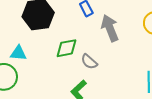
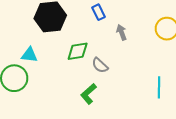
gray arrow: (110, 28) -> (122, 32), size x0.6

